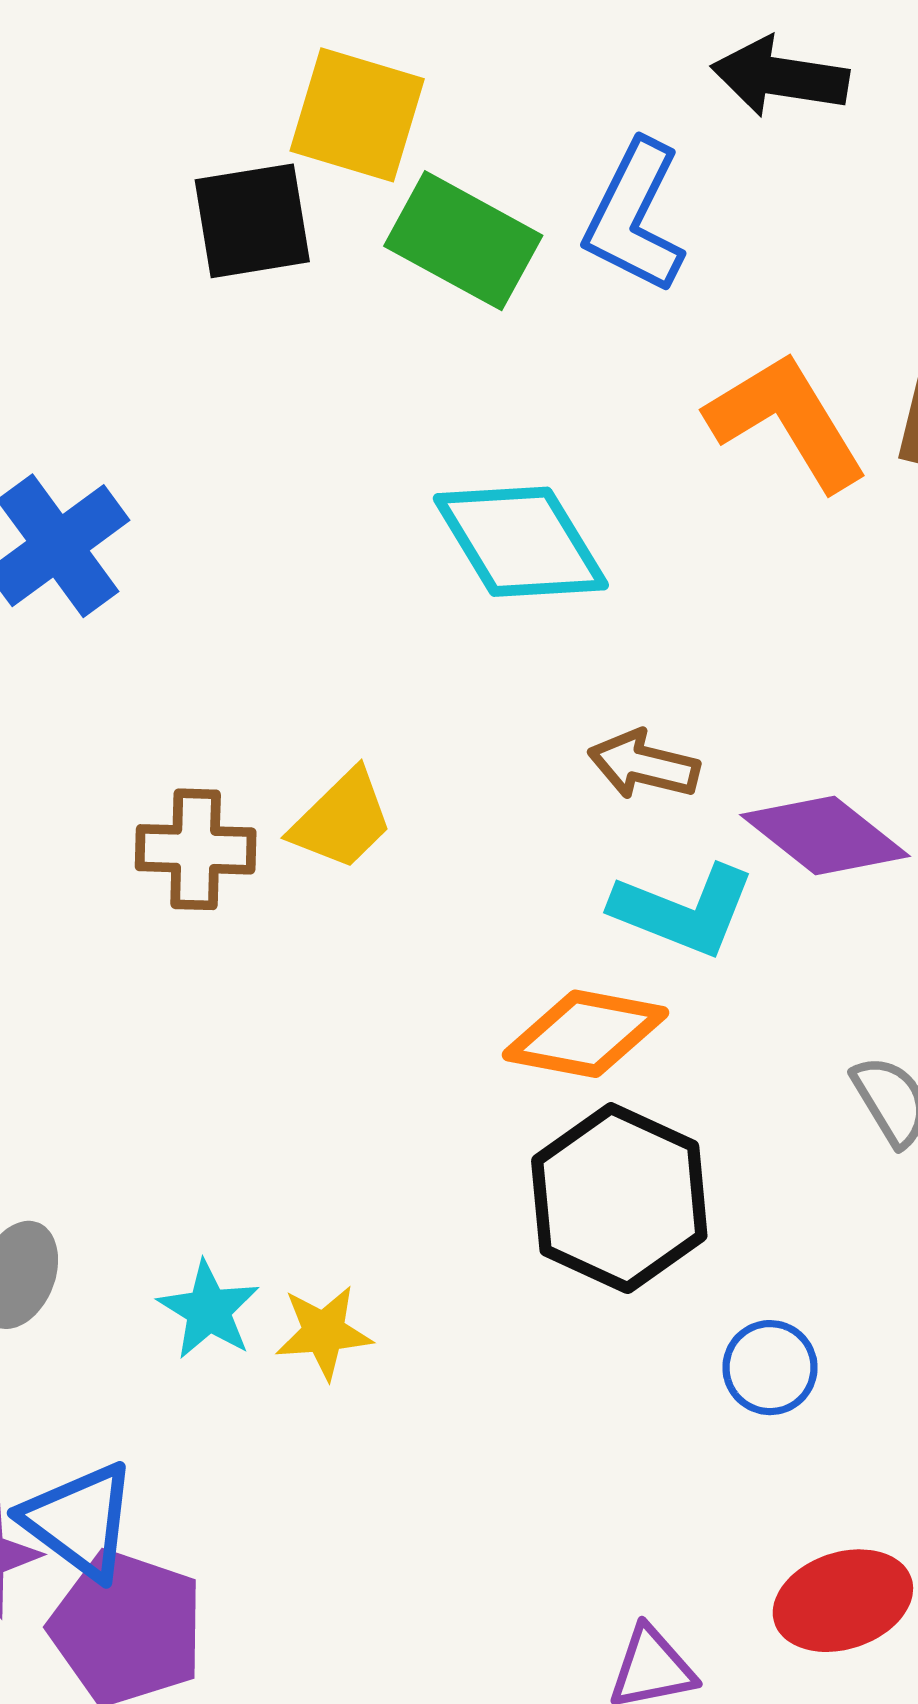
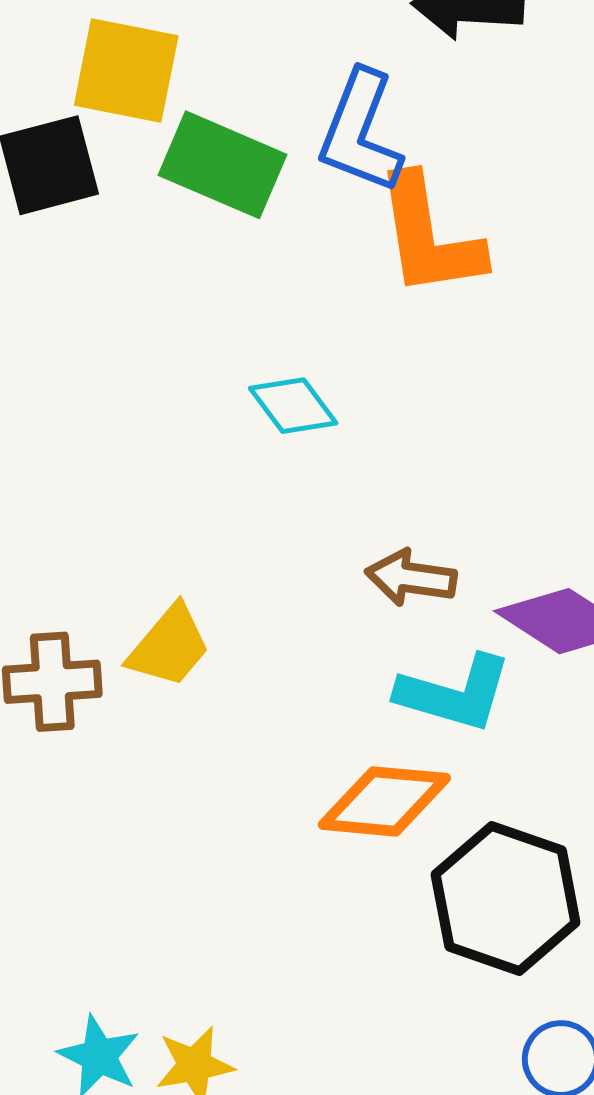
orange L-shape: (787, 421) -> (429, 236), moved, turned -152
cyan diamond: (521, 542) -> (293, 406), size x0.6
black hexagon: (619, 1198) -> (506, 899), moved

